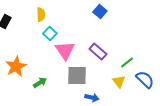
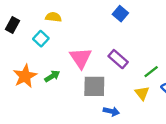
yellow semicircle: (41, 14) -> (53, 17), turned -80
cyan square: (50, 34) -> (41, 39), moved
green arrow: (40, 82) -> (52, 76), moved

